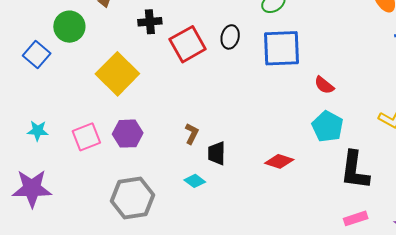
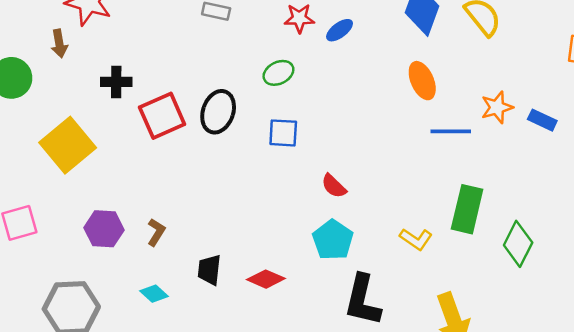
black ellipse: (230, 37) -> (218, 112), size x1.4
blue square: (281, 48) -> (283, 133), size x0.6
purple hexagon: (128, 134) -> (104, 229), moved
black trapezoid: (217, 153) -> (209, 270), moved

